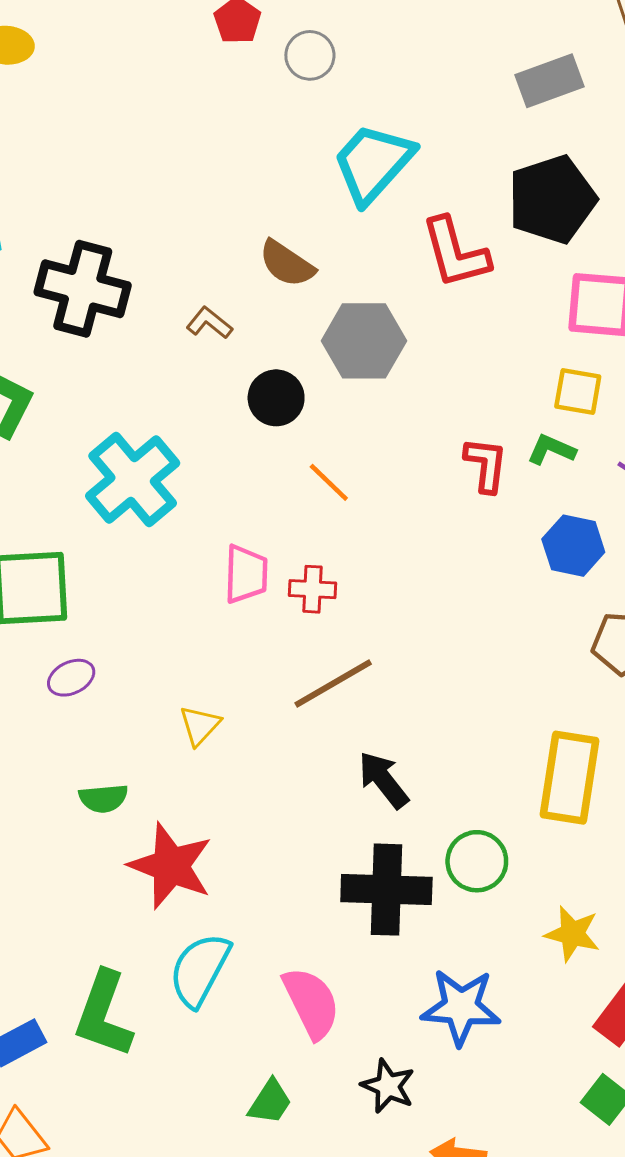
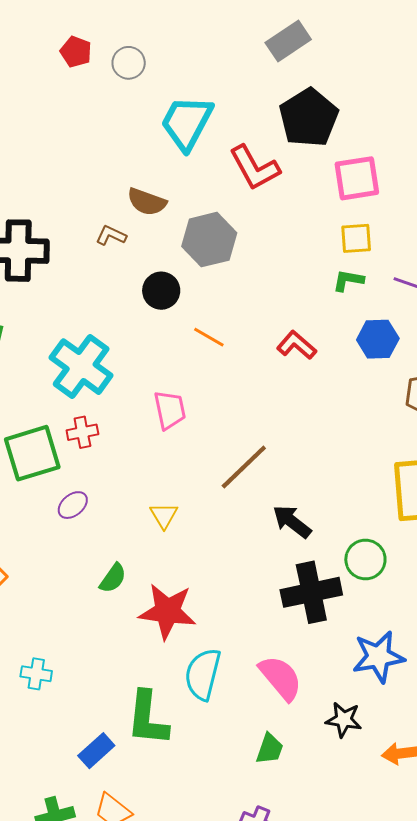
brown L-shape: (209, 323) -> (111, 235), moved
red L-shape: (486, 465) -> (297, 345), moved, turned -42
red cross: (313, 589) -> (82, 432), moved
green semicircle: (103, 798) -> (113, 578), turned -36

